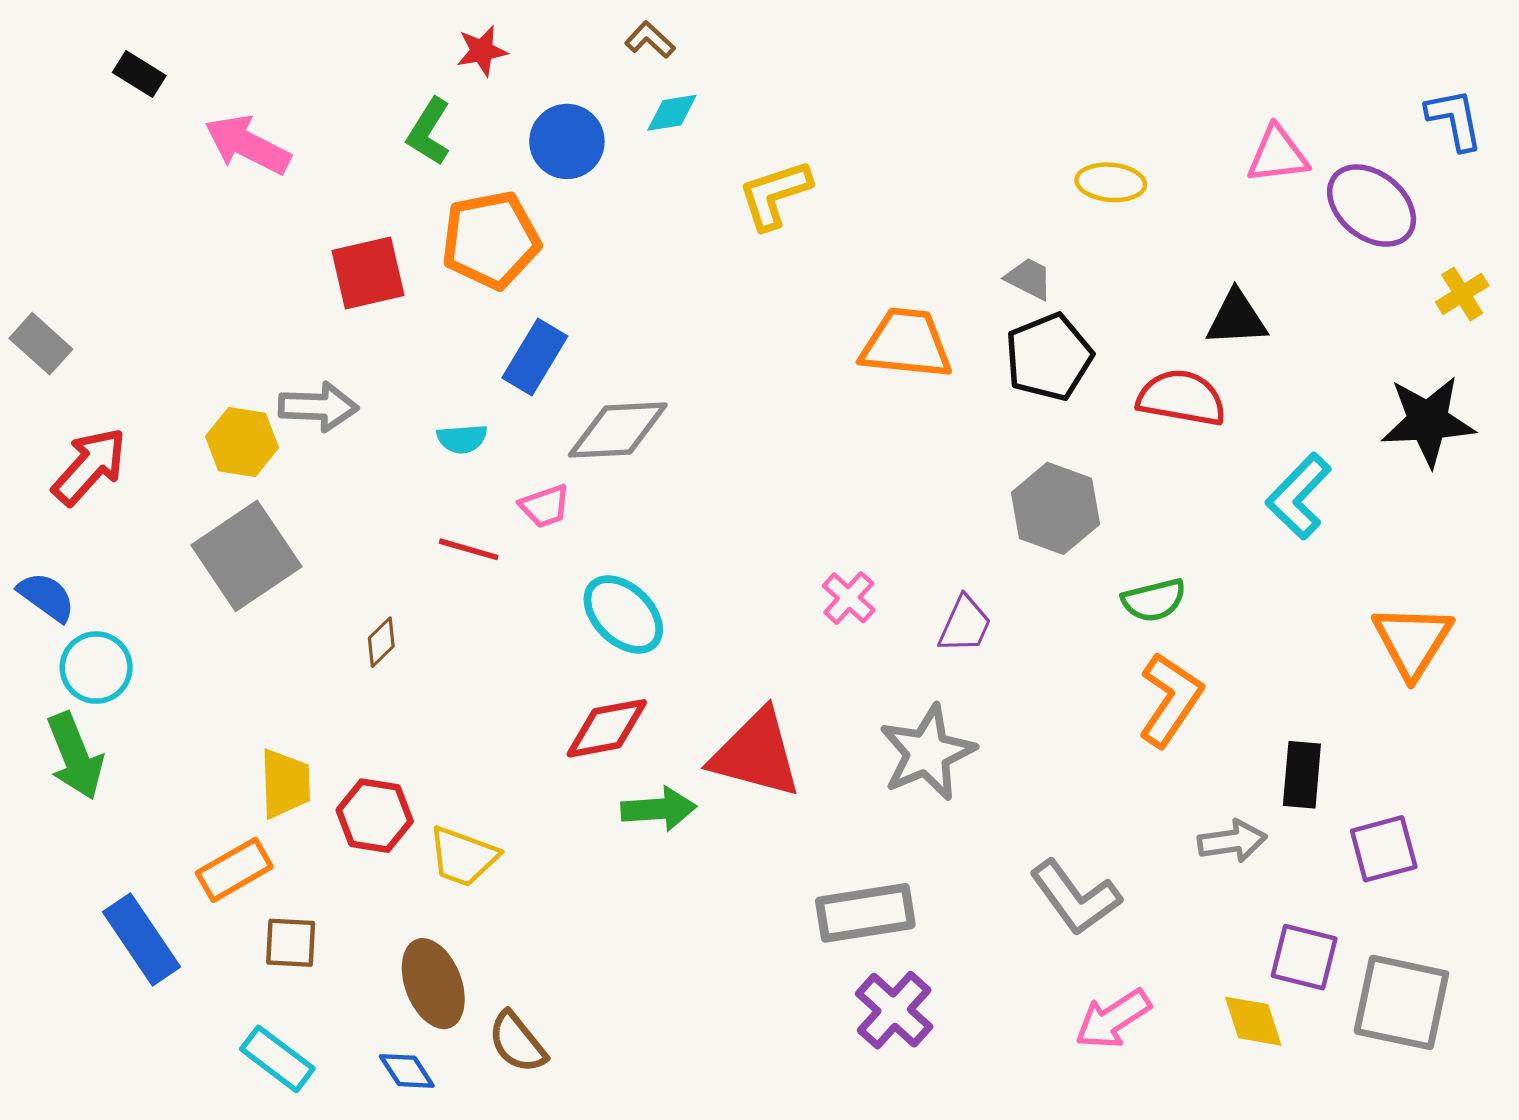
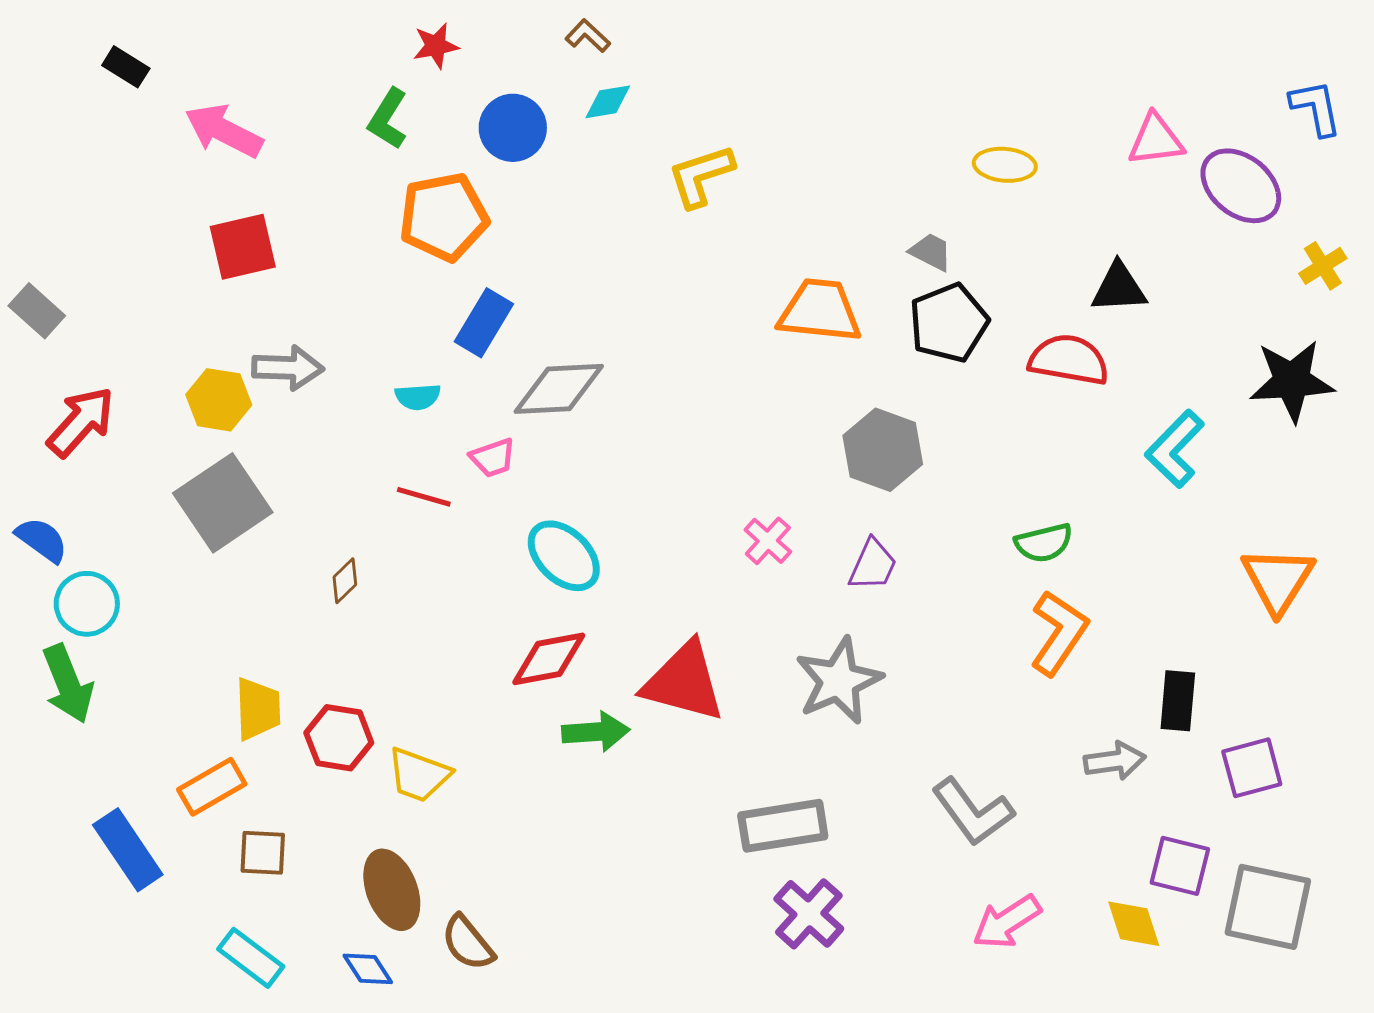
red square: (368, 273) -> (243, 247), moved
gray hexagon: (1055, 508) -> (883, 450), moved

